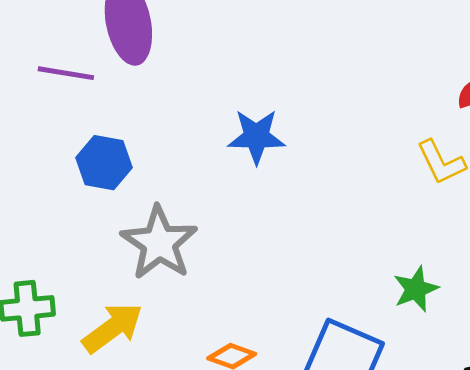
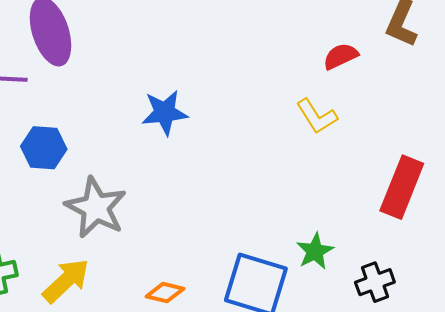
green star: (416, 289) -> (315, 251), moved

